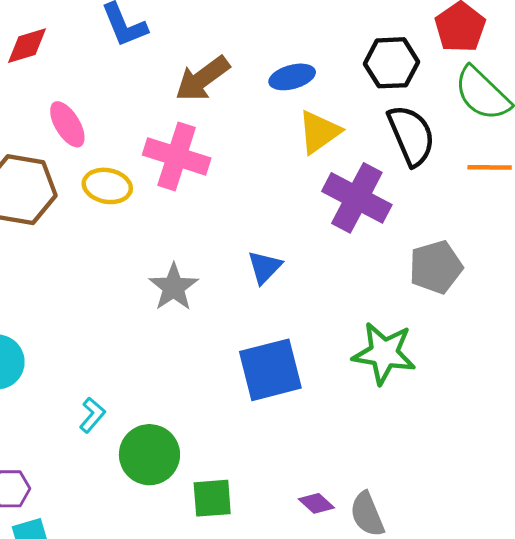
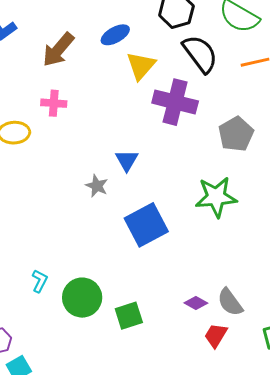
pink cross: (177, 156) -> (54, 103), size x0.6
gray star: (174, 287) -> (97, 186), moved, size x0.7

